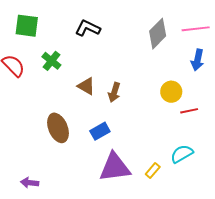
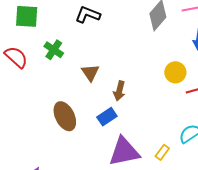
brown triangle: (86, 86) -> (90, 73), turned 30
brown arrow: (114, 92) -> (119, 91), moved

